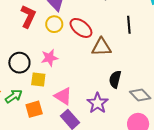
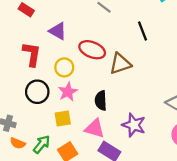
yellow circle: (54, 24) -> (64, 67), moved
black circle: (19, 63) -> (37, 92), moved
black semicircle: (115, 79) -> (101, 100), moved

